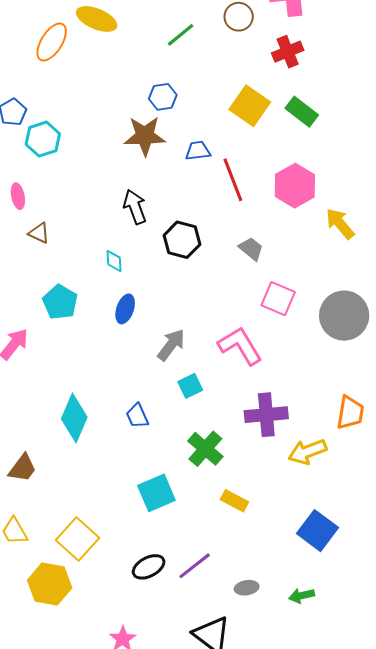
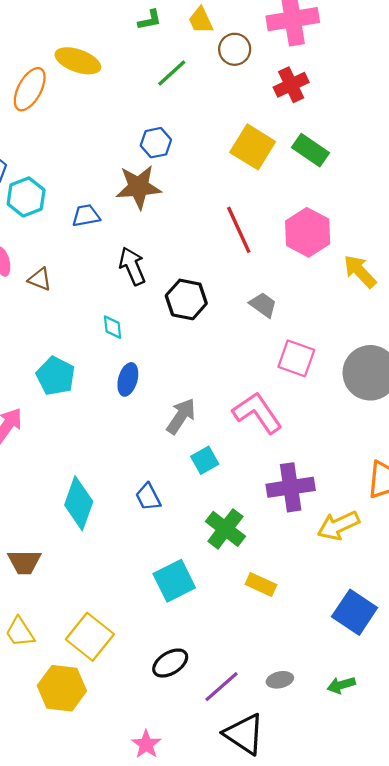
blue trapezoid: (198, 151) -> (86, 216), moved
brown triangle: (39, 233) -> (40, 279), moved
brown trapezoid: (22, 468) -> (24, 562), turned 56
purple line: (195, 566) -> (222, 687), moved

